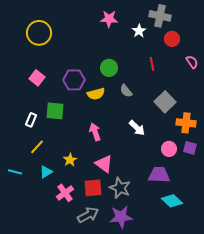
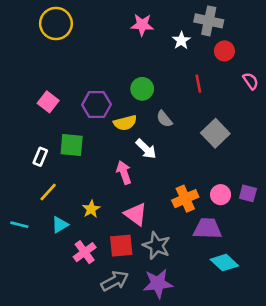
yellow circle: (39, 33) -> (56, 24), moved
orange cross: (186, 123) -> (185, 199), moved, turned -30
white arrow: (137, 128) -> (146, 149), moved

